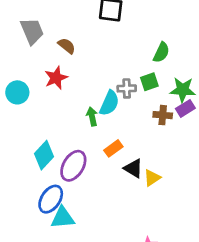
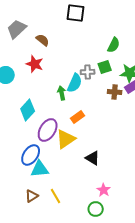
gray trapezoid: (32, 31) -> (17, 29), turned -110
red star: (56, 78) -> (35, 64), turned -30
cyan diamond: (44, 155) -> (28, 110), moved
black triangle: (133, 168) -> (93, 158), moved
yellow triangle: (152, 178) -> (66, 139), moved, size x1.5

